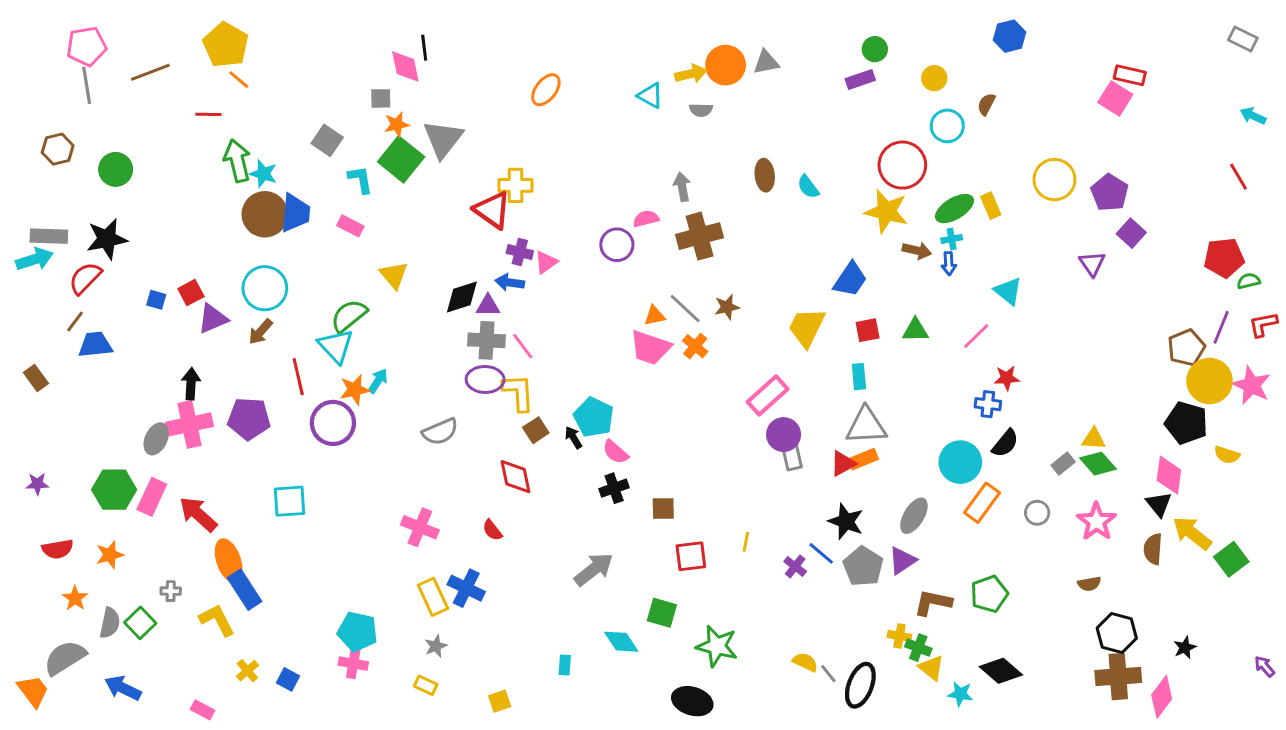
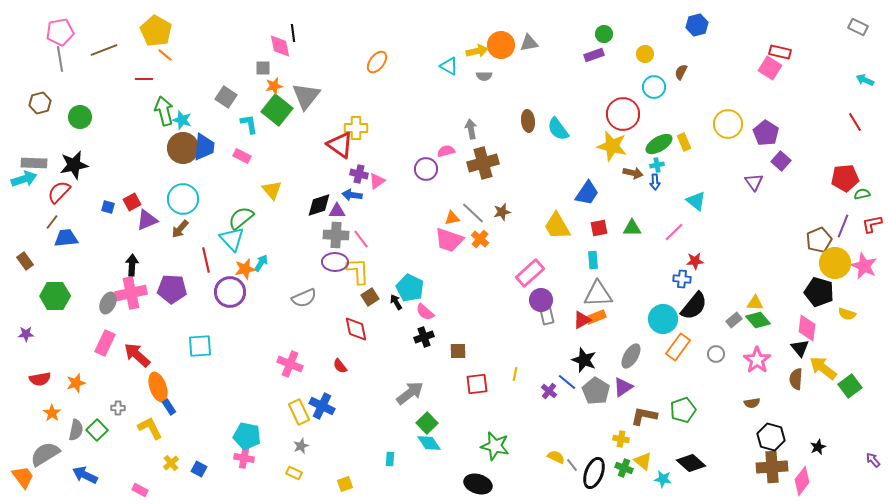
cyan semicircle: (808, 187) -> (558, 129), size x1.4
yellow trapezoid: (807, 327) -> (557, 226), turned -56
black semicircle: (1005, 443) -> (694, 306), size x1.4
green hexagon: (114, 490) -> (55, 296), moved
blue rectangle: (245, 590) -> (169, 407), size x0.6
green square: (662, 613) -> (427, 423), moved, turned 30
green cross: (918, 648) -> (624, 468), moved

